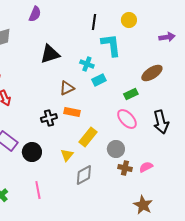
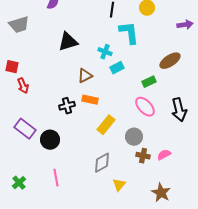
yellow triangle: (67, 155) -> (119, 185), moved

